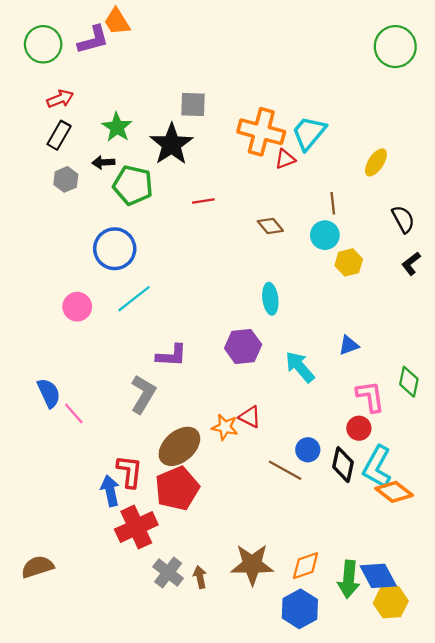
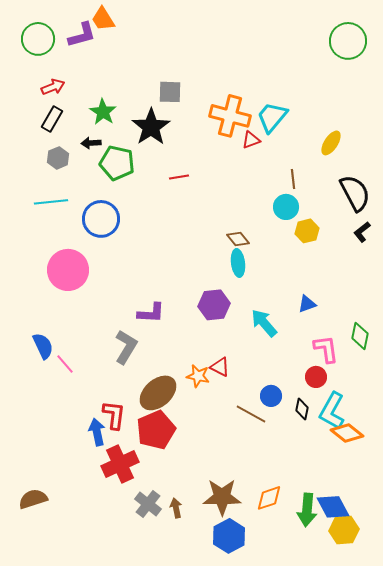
black semicircle: (403, 219) -> (355, 193), size x1.5
brown diamond: (270, 226) -> (238, 239), moved
cyan line: (134, 299) -> (51, 202), moved, turned 32
pink circle: (77, 307) -> (68, 270), size x1.6
black diamond: (343, 465) -> (302, 409), size x0.7
blue hexagon: (300, 609) -> (229, 536), moved

